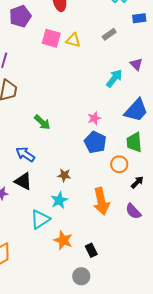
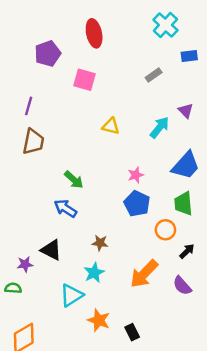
yellow triangle: (73, 40) -> (111, 126), moved
blue arrow: (25, 154) -> (65, 208), moved
orange arrow: (101, 201) -> (144, 274), turned 56

